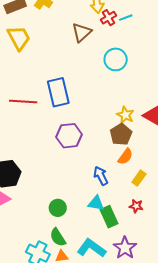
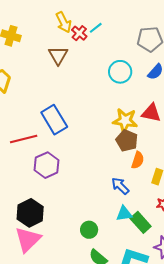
cyan circle: (116, 59) -> (120, 72), moved
yellow star: (125, 115) -> (125, 121), size x1.4
purple hexagon: (69, 136) -> (47, 165), moved

